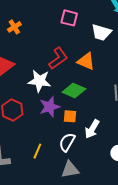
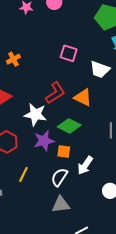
yellow line: (37, 151) -> (23, 174), moved

